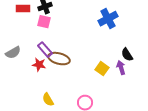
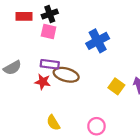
blue cross: (108, 19) -> (98, 41), moved
purple rectangle: (45, 50) -> (50, 64), turned -42

